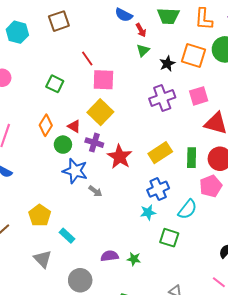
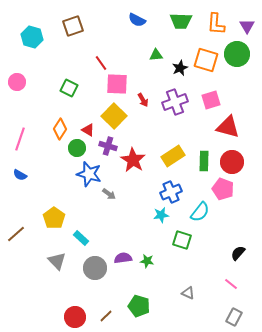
red arrow: (141, 30) -> (143, 100), moved
green triangle: (143, 50) -> (156, 55), turned 40
pink pentagon: (211, 186) -> (223, 189), turned -30
gray circle: (80, 280) -> (95, 268), moved

